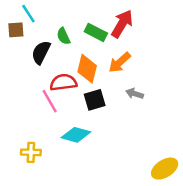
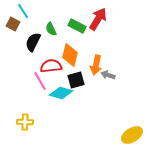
brown square: (16, 30) -> (13, 24), turned 32
orange arrow: (120, 62) -> (96, 65), moved, turned -36
cyan diamond: (76, 135) -> (61, 93), moved

